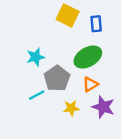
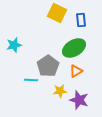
cyan star: (36, 57) -> (14, 45), moved
cyan line: (37, 95) -> (31, 80), turned 32
purple star: (103, 107) -> (79, 100), moved

